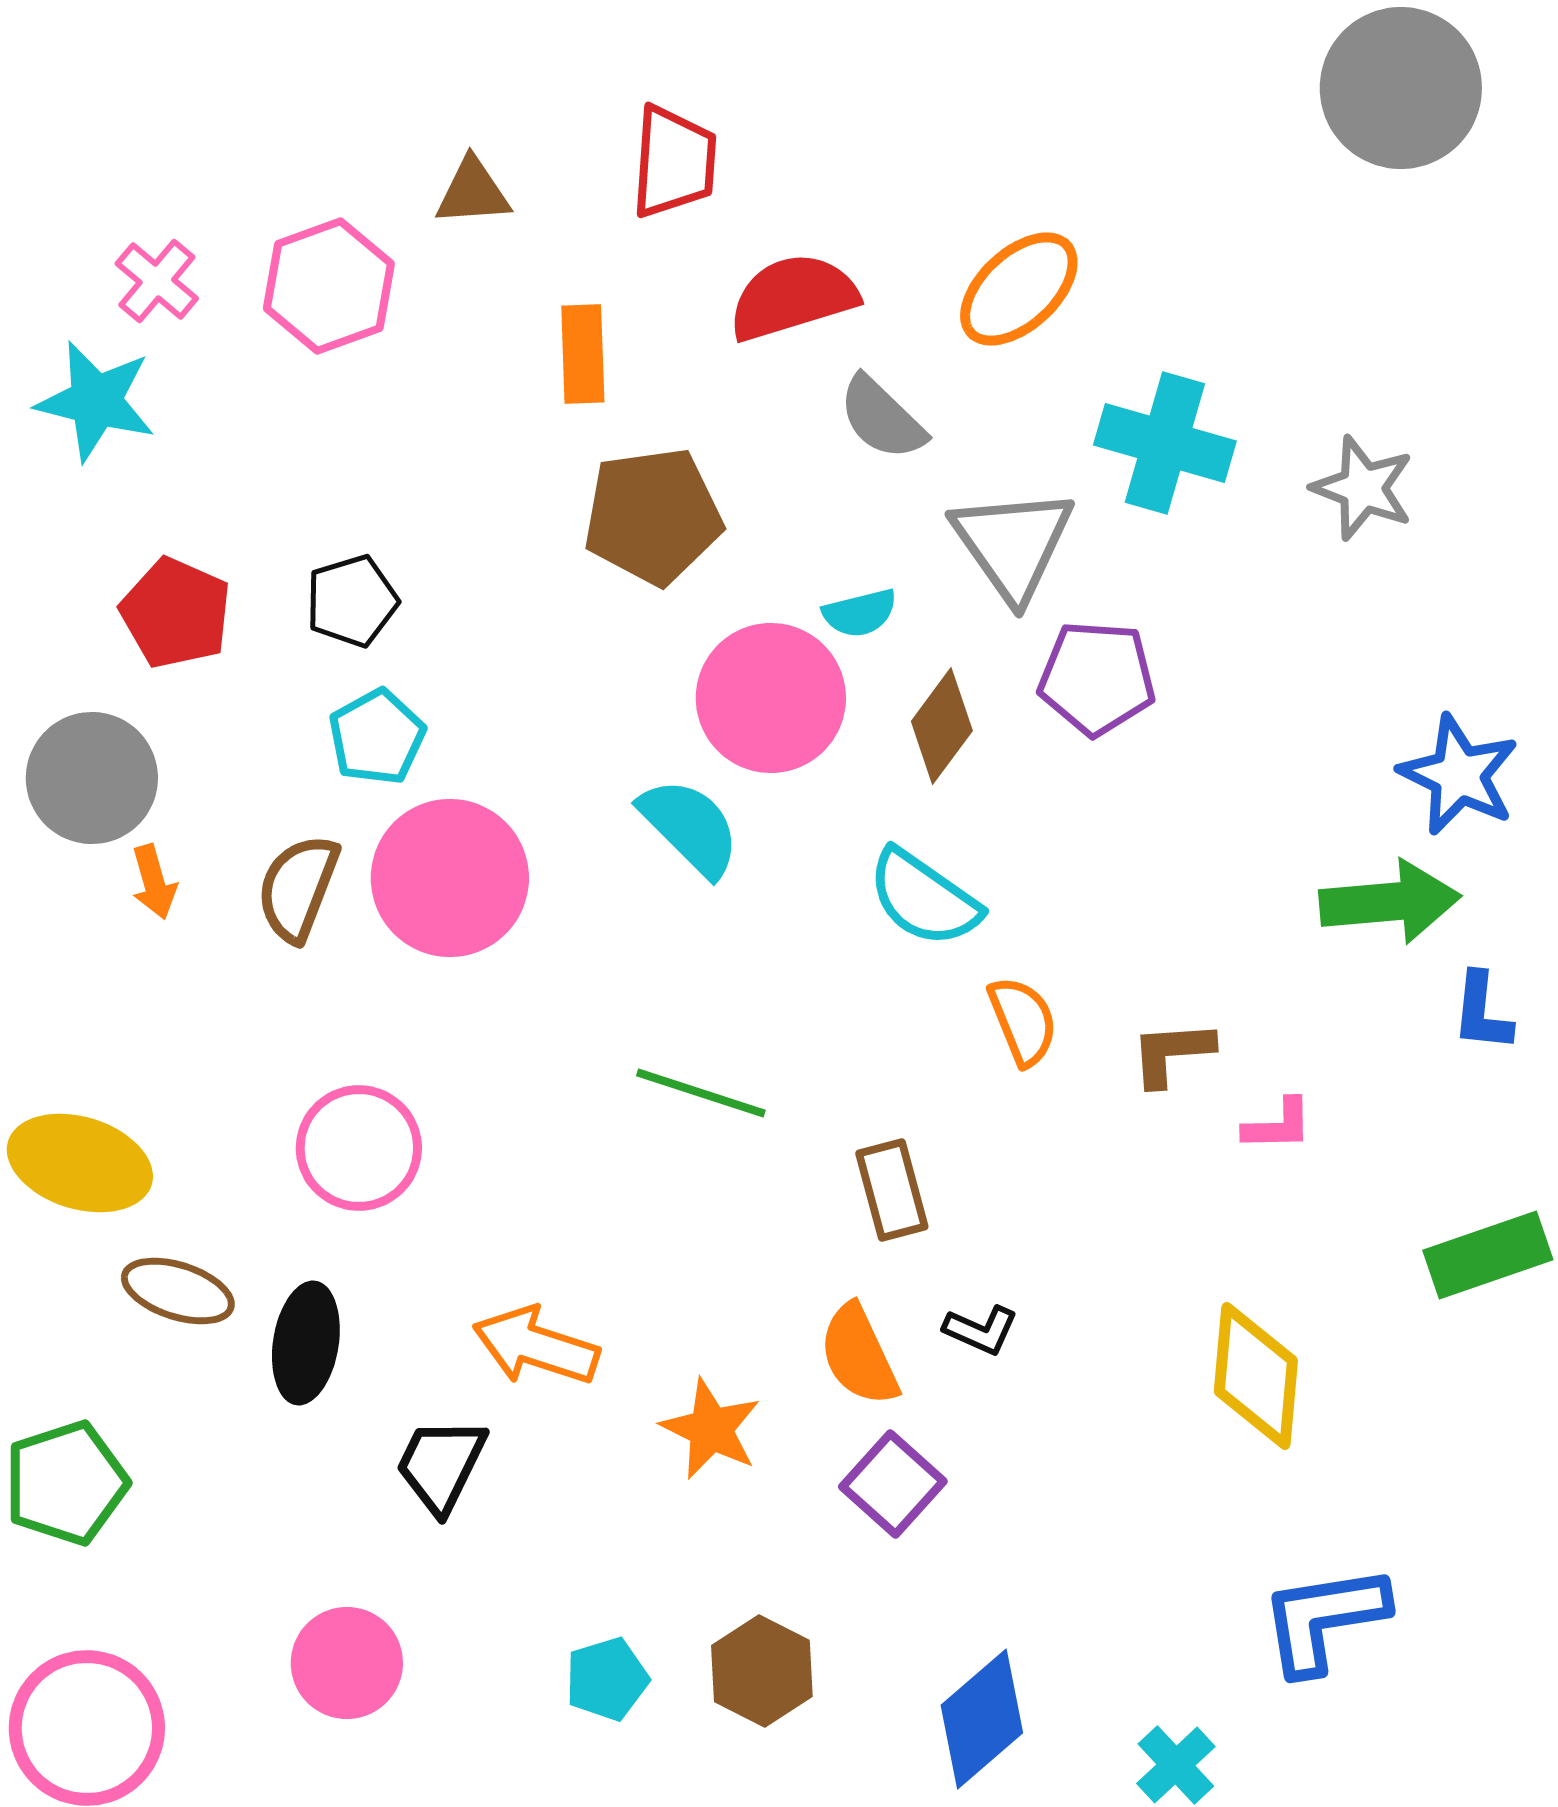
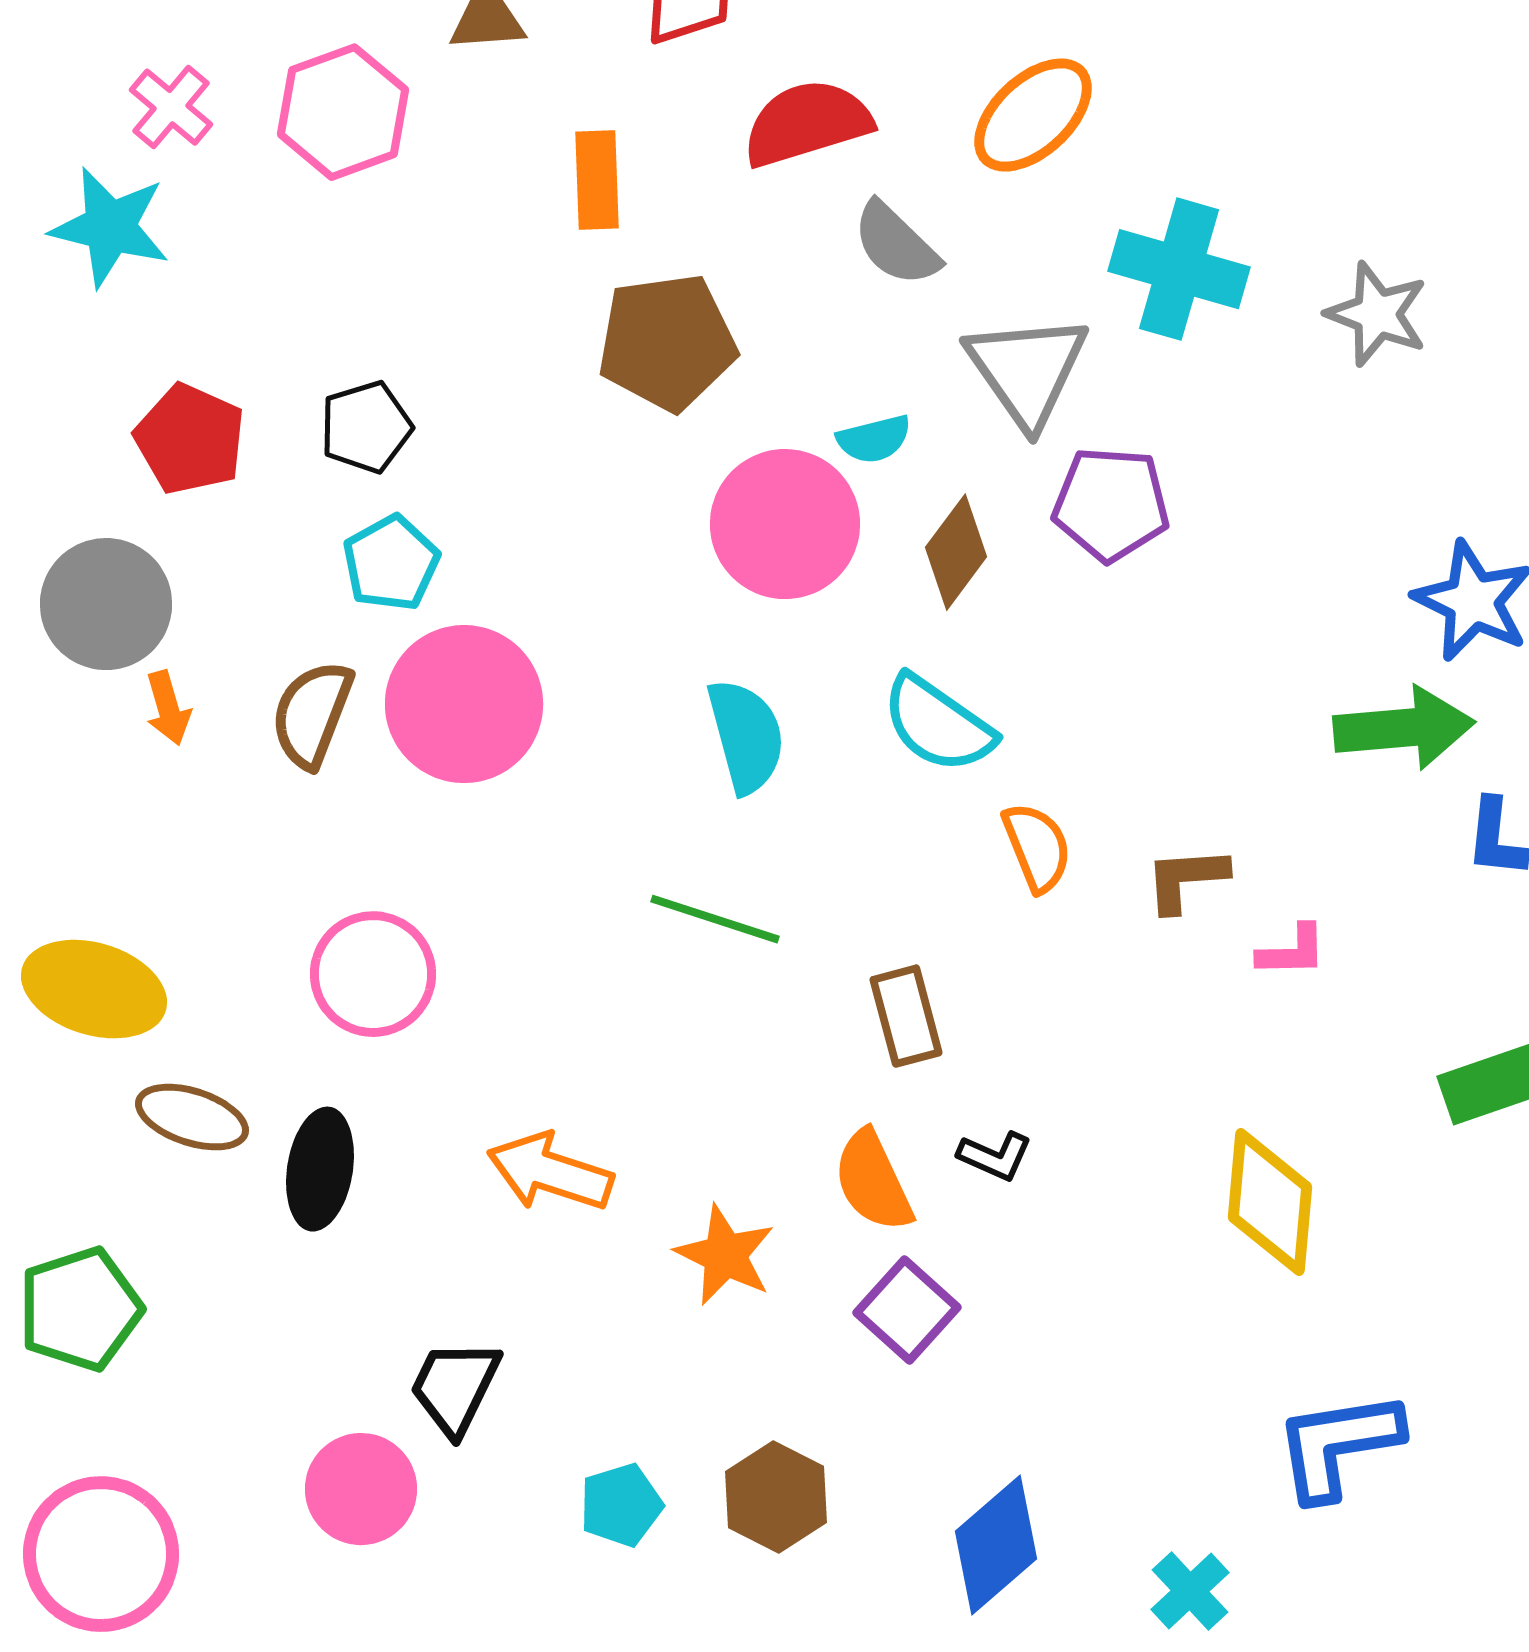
cyan semicircle: (690, 827) -> (746, 736), moved, turned 30
black trapezoid: (441, 1465) -> (455, 1387), moved

